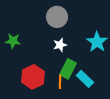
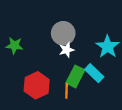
gray circle: (57, 17) -> (63, 33), moved
cyan rectangle: (85, 79) -> (94, 73), moved

